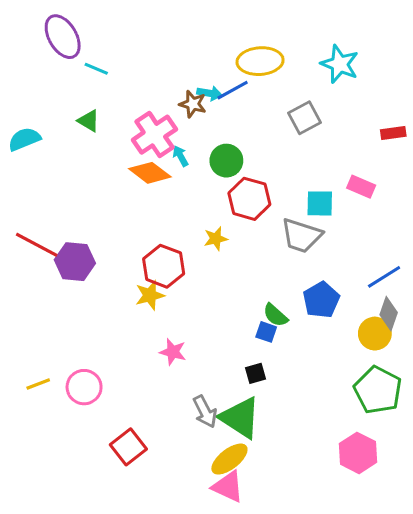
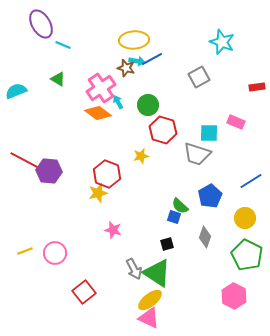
yellow ellipse: (260, 61) -> (134, 40), moved
gray diamond: (389, 314) -> (205, 237), moved

